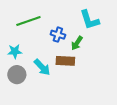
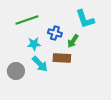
cyan star: (15, 51) -> (34, 44), moved

